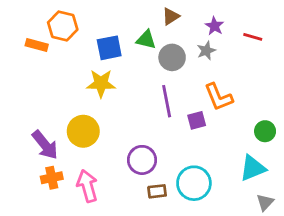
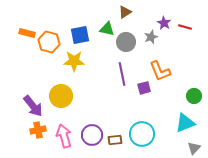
orange hexagon: (63, 26) -> (49, 42), moved
purple star: (214, 26) -> (164, 23), moved
purple circle: (142, 160) -> (92, 135), moved

